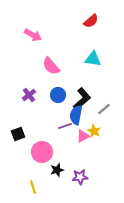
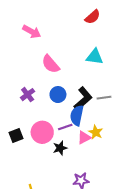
gray line: (104, 109) -> (104, 98), moved, turned 32
pink circle: (42, 152) -> (42, 132), moved
black star: (57, 170) -> (60, 148), moved

